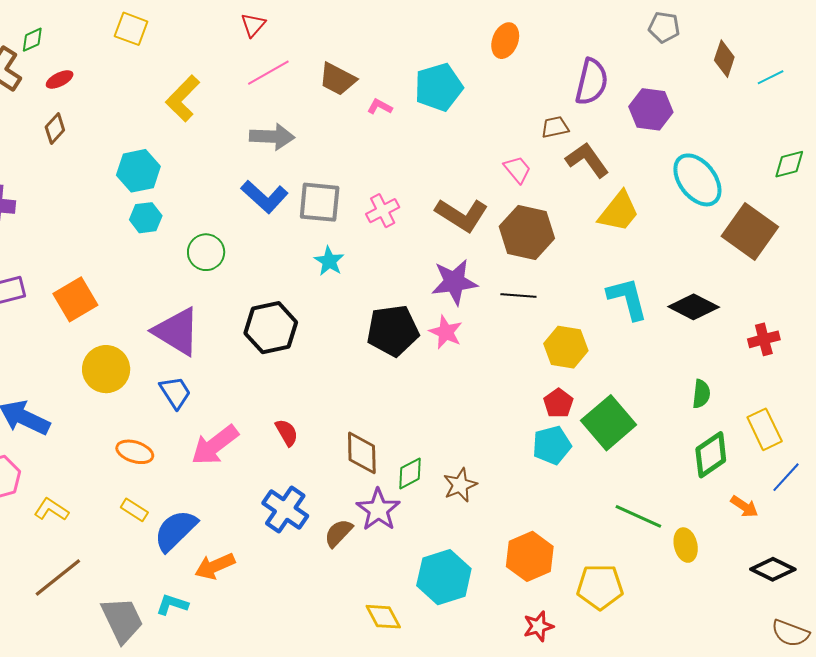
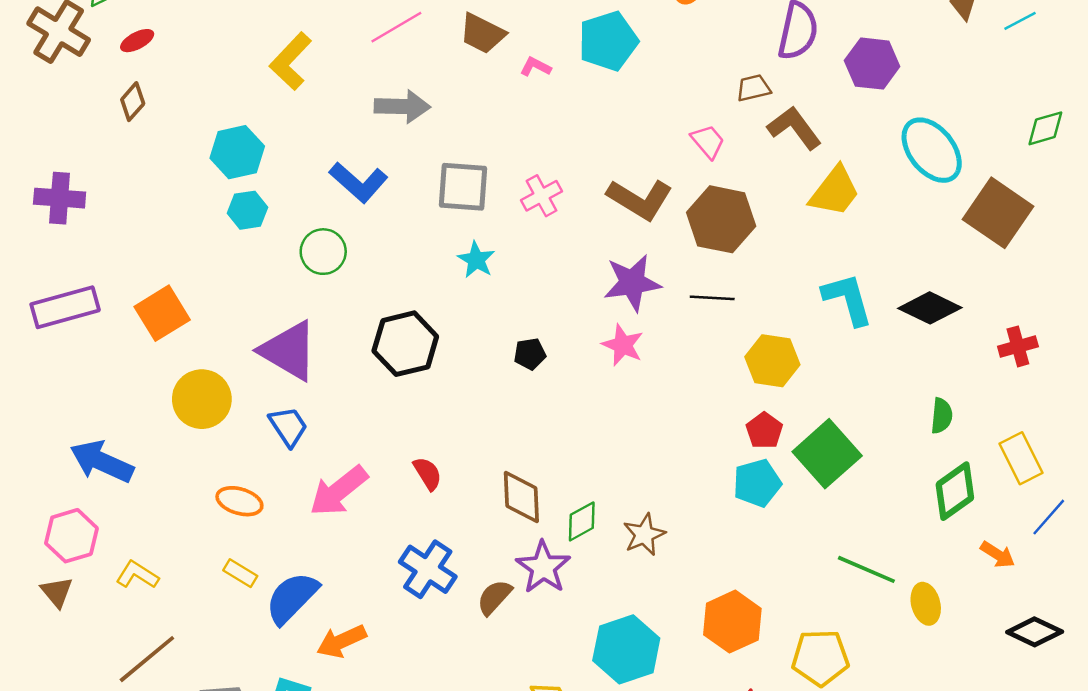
blue L-shape: (265, 197) -> (359, 182), moved
black pentagon: (393, 331) -> (530, 354), moved, size x0.5

